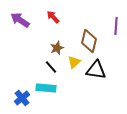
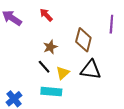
yellow triangle: (74, 62) -> (63, 73), moved
cyan rectangle: (46, 88) -> (51, 92), moved

